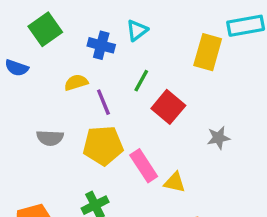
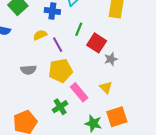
gray star: (218, 138) -> (111, 59), moved
pink rectangle: (144, 166) -> (79, 92), moved
yellow triangle: (175, 182) -> (106, 87), turned 40

